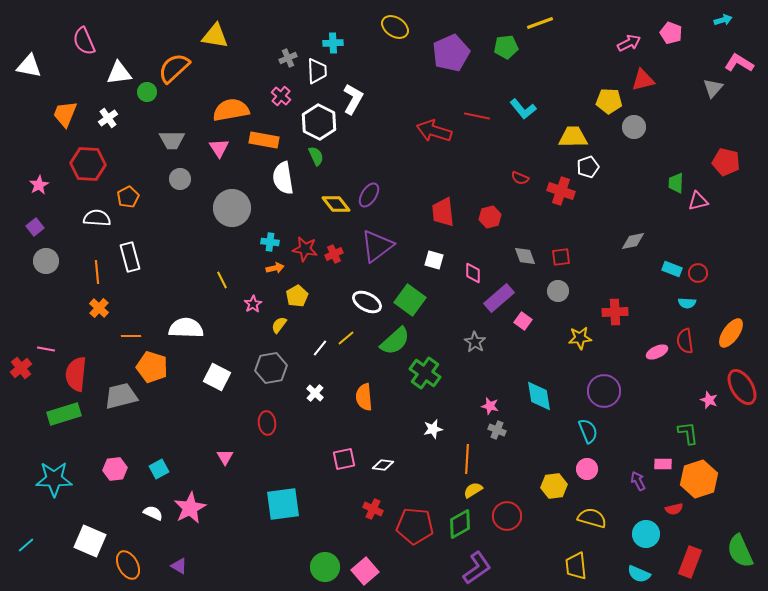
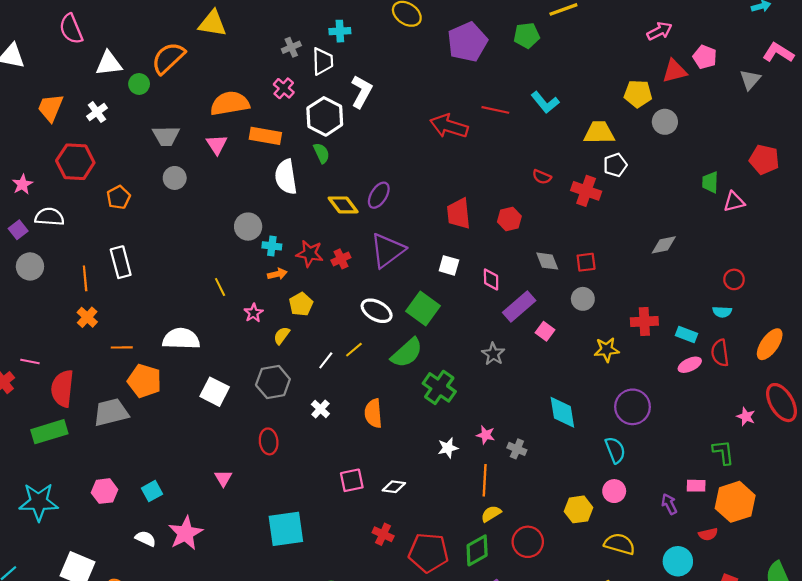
pink pentagon: (671, 33) -> (705, 57), moved
gray circle: (232, 208) -> (248, 227), moved, size x0.7
white semicircle: (97, 218) -> (49, 217), moved
cyan rectangle: (672, 269) -> (686, 335), moved
pink star: (490, 406) -> (486, 435), moved

